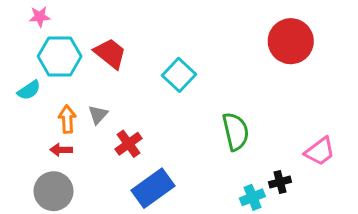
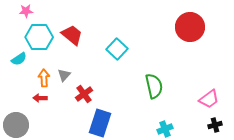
black cross: (280, 182) -> (215, 125), moved
blue rectangle: (153, 188) -> (100, 123), turned -36
gray circle: (53, 191) -> (16, 125), moved

